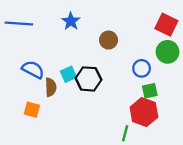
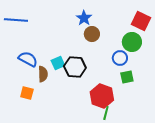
blue star: (71, 21) -> (84, 18), moved
green circle: (168, 52) -> (132, 42), moved
red hexagon: (144, 112) -> (102, 96), moved

